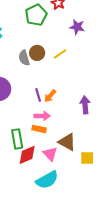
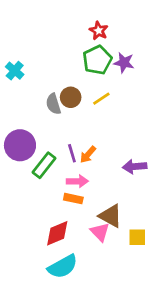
green pentagon: (36, 15) -> (97, 60), moved
purple arrow: (85, 105) -> (135, 167), turned -90
green rectangle: (17, 139) -> (44, 165), moved, turned 48
pink triangle: (50, 154) -> (100, 232), moved
cyan semicircle: (47, 180) -> (63, 267), moved

